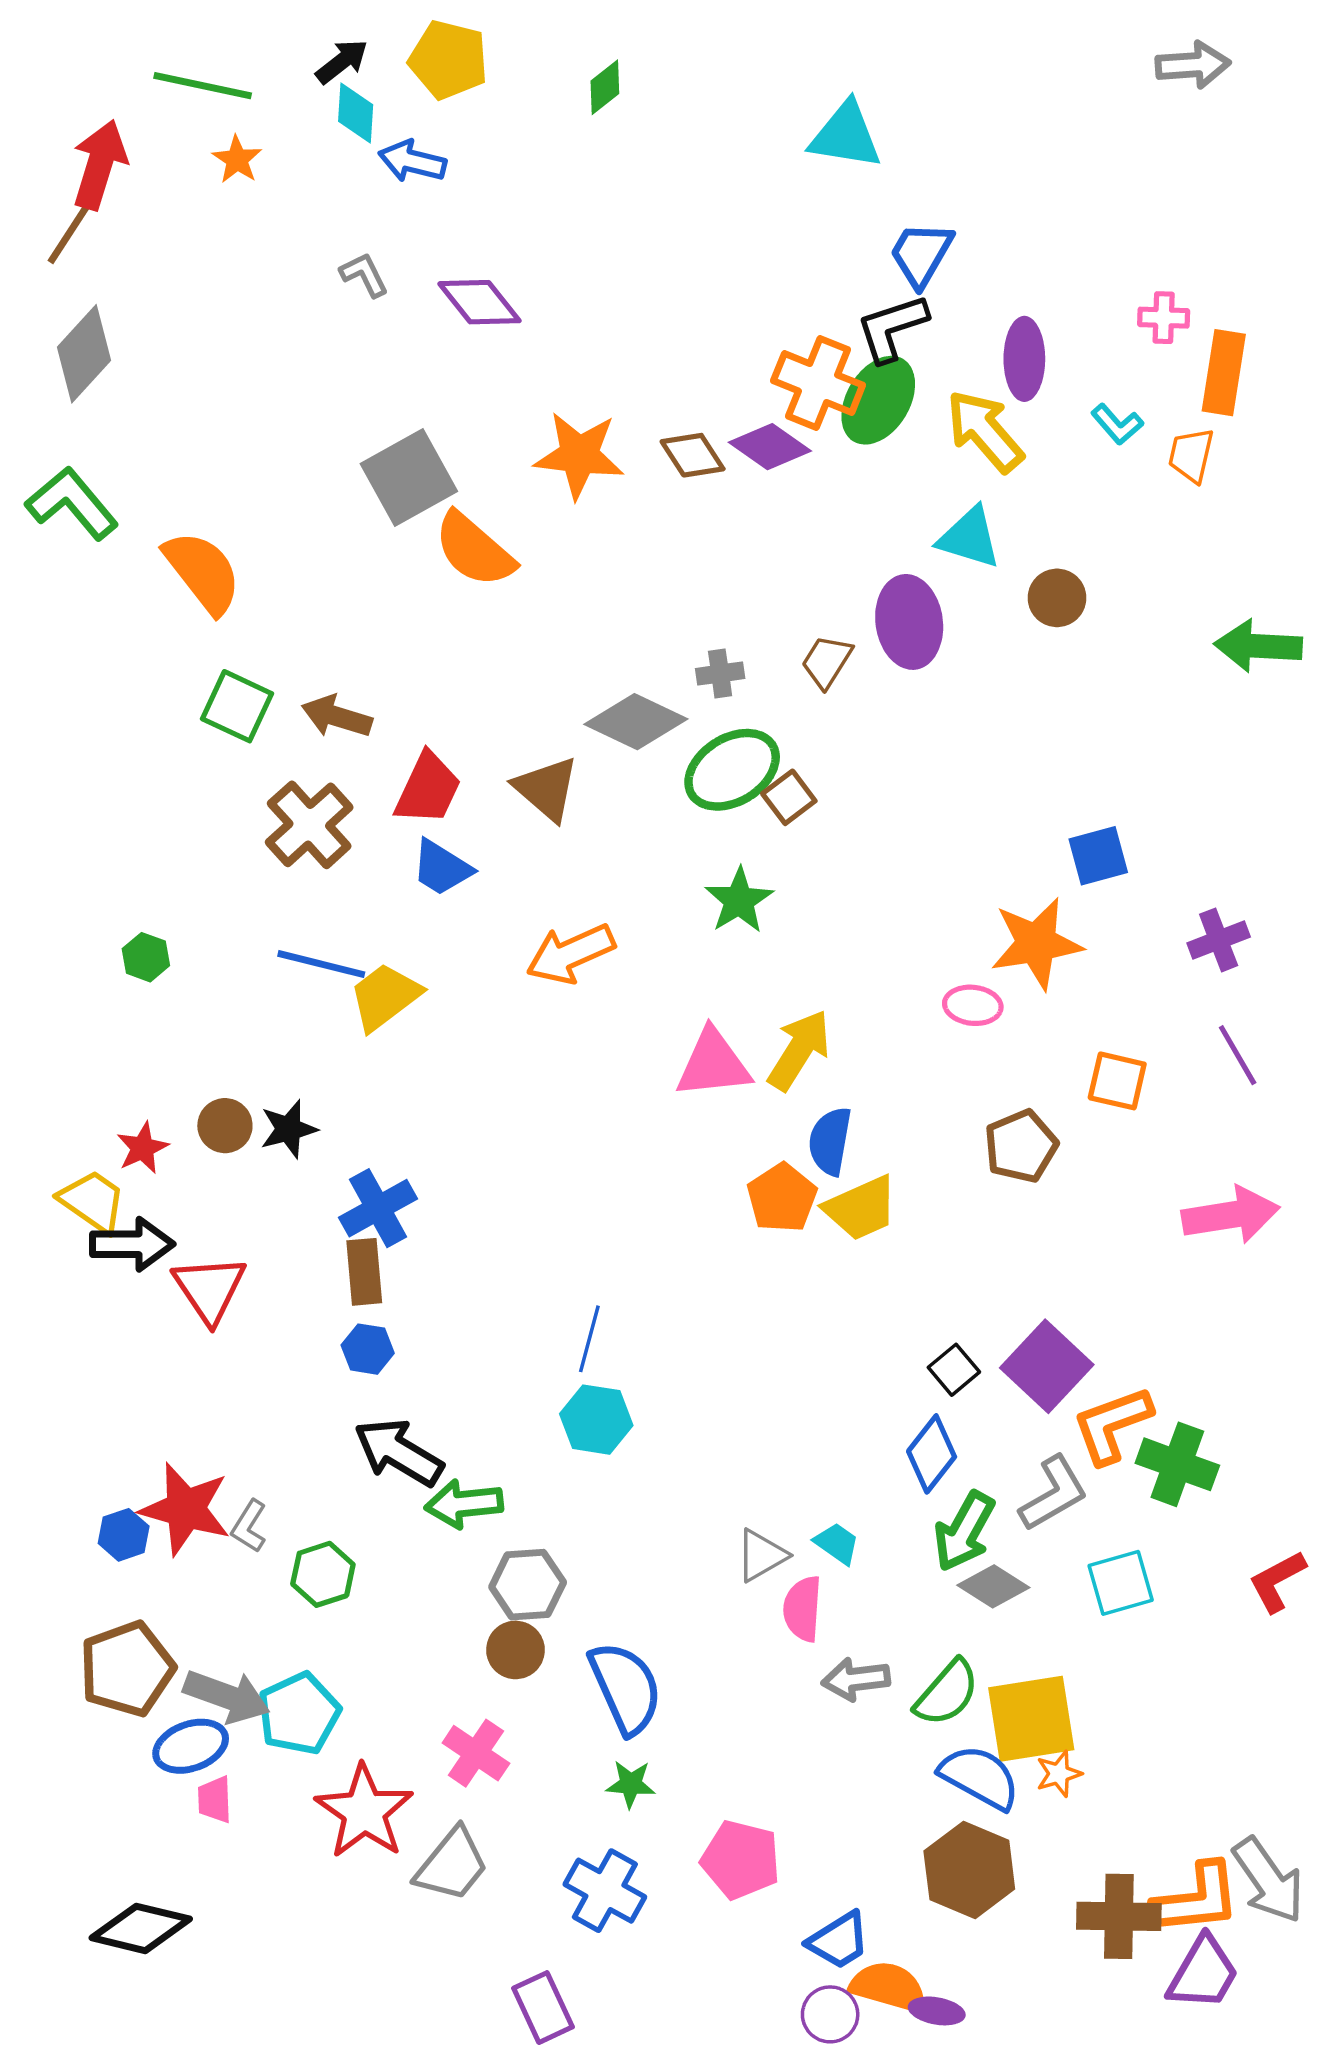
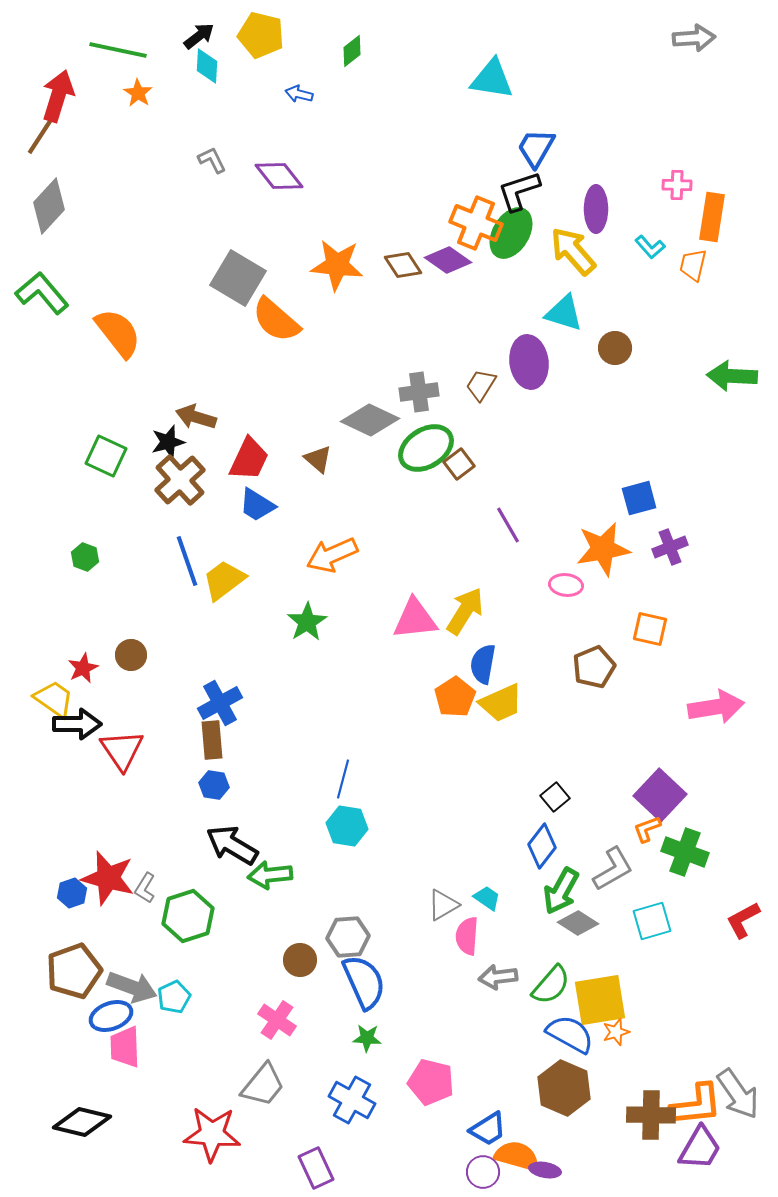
blue arrow: (412, 161) -> (299, 94), moved, size x0.7
gray square: (409, 478) -> (238, 278), turned -30
gray cross: (720, 674) -> (419, 392), size x1.4
green square: (237, 706) -> (106, 456), moved
brown triangle: (546, 789) -> (318, 459), size x0.7
green star: (739, 900) -> (307, 622), moved
purple cross: (1219, 940) -> (670, 547), moved
blue line: (321, 964) -> (187, 561), turned 57
purple line: (1238, 1055) -> (508, 525), moved
black star: (289, 1129) -> (168, 442), moved
purple square: (1047, 1366) -> (660, 795), moved
orange L-shape: (1112, 1425) -> (647, 829), size x0.6
green hexagon: (323, 1574) -> (188, 916), size x1.4
gray hexagon: (528, 1585) -> (348, 937), moved
cyan pentagon: (299, 1714) -> (174, 997), size x0.7
pink trapezoid: (215, 1800) -> (125, 1047), size x1.5
red star: (364, 1812) -> (212, 1134), moved, turned -30

